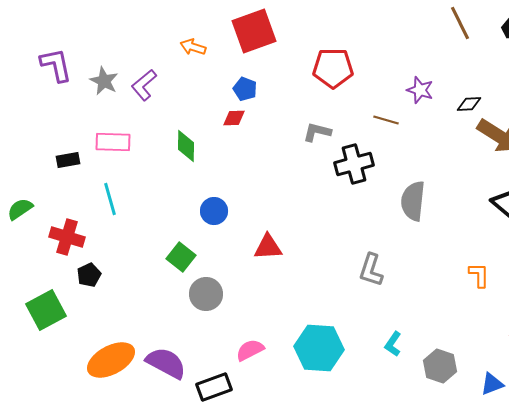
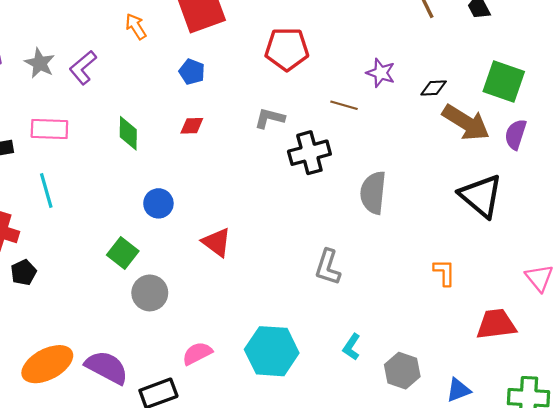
orange arrow: (193, 47) -> (136, 26), turned 40
red diamond: (234, 118) -> (192, 126), moved
red triangle: (268, 247) -> (217, 242), turned 40

